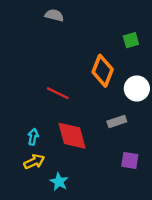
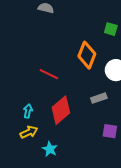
green square: (131, 40) -> (111, 29), turned 32
red diamond: (72, 136) -> (61, 110), turned 64

